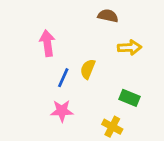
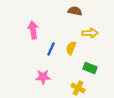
yellow semicircle: (88, 69) -> (71, 48), moved
blue line: (63, 78) -> (51, 49), moved

